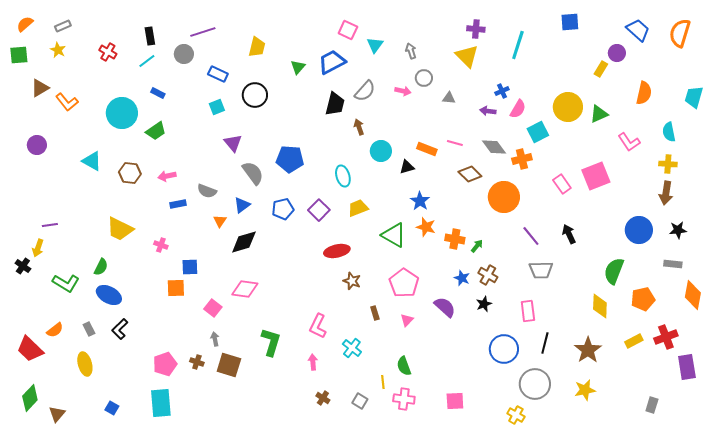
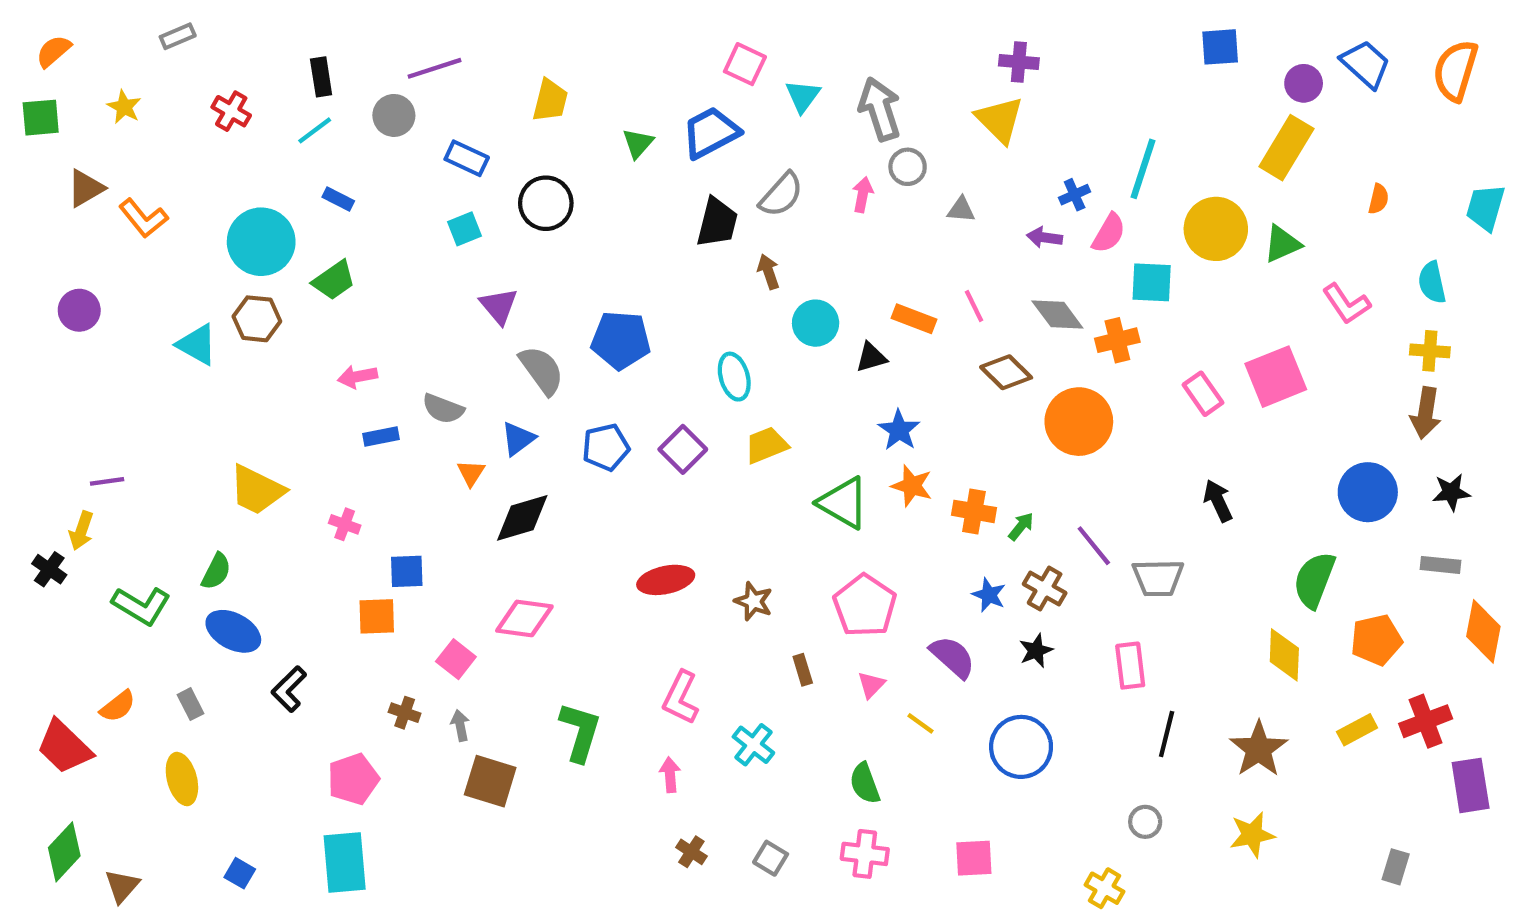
gray rectangle: (63, 26) -> (178, 36), moved
cyan line: (518, 45) -> (1143, 169), moved
gray arrow: (411, 51) -> (880, 109), size x1.8
purple circle: (617, 53) -> (1304, 83), moved
yellow rectangle: (601, 69) -> (1286, 148), size x1.8
pink arrow: (403, 91) -> (863, 195), turned -91
orange semicircle: (644, 93) -> (1378, 199), size x0.6
cyan square: (538, 132) -> (1152, 282), turned 30
pink line: (455, 143) -> (974, 306), turned 49
brown hexagon: (130, 173) -> (257, 319), moved
purple line: (531, 236) -> (1094, 546), moved
red ellipse: (337, 251) -> (666, 580), moved
black L-shape: (120, 329) -> (289, 689), moved
blue circle: (504, 349) -> (1021, 747), moved
brown cross: (197, 362) -> (405, 713), moved
yellow line: (383, 382) -> (920, 723), moved, turned -48
gray circle: (535, 384) -> (1145, 822), size x0.5

